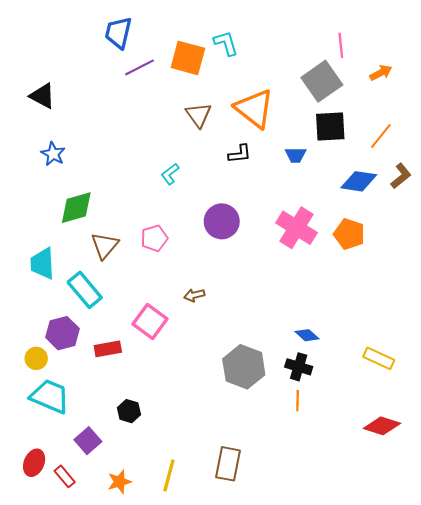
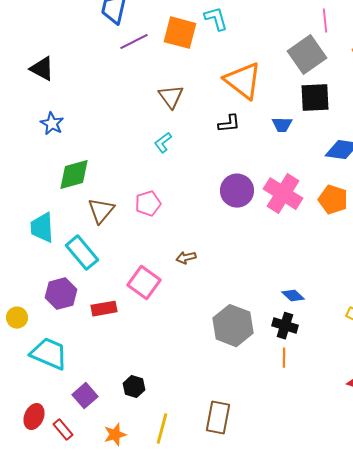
brown triangle: (199, 115) -> (171, 97), moved
purple circle: (222, 221) -> (237, 191), moved
yellow circle: (36, 358) -> (17, 318), moved
black hexagon: (129, 411) -> (134, 387), moved

